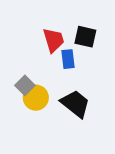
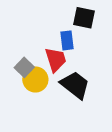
red trapezoid: (54, 40) -> (56, 60), moved

